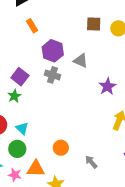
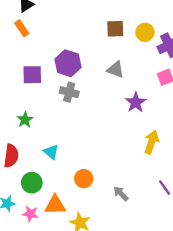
orange rectangle: (32, 26) -> (22, 28), moved
gray triangle: (81, 61) -> (115, 70), moved
purple square: (20, 77) -> (32, 75), moved, turned -36
cyan triangle: (22, 128) -> (51, 152), moved

